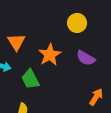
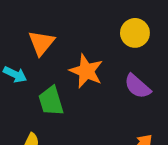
orange star: (50, 55) -> (86, 71), turned -30

